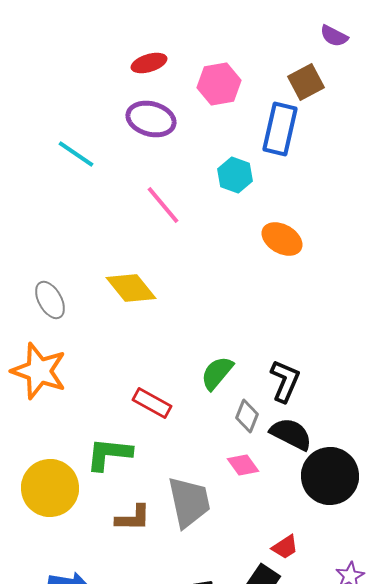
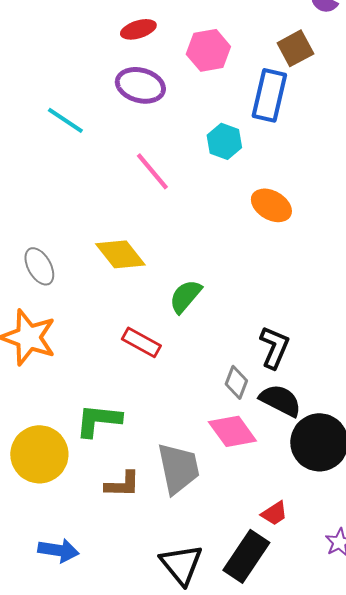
green semicircle: (217, 373) -> (185, 296), moved
red rectangle: (152, 403) -> (141, 342), moved
pink diamond: (243, 465) -> (232, 431), size x1.5

